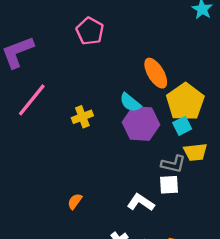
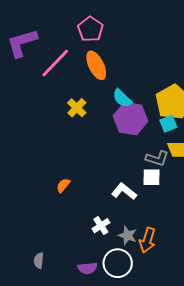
orange ellipse: (156, 73) -> (96, 65), moved
pink line: (32, 100) -> (55, 63), moved
yellow cross: (82, 117) -> (77, 108), turned -30

